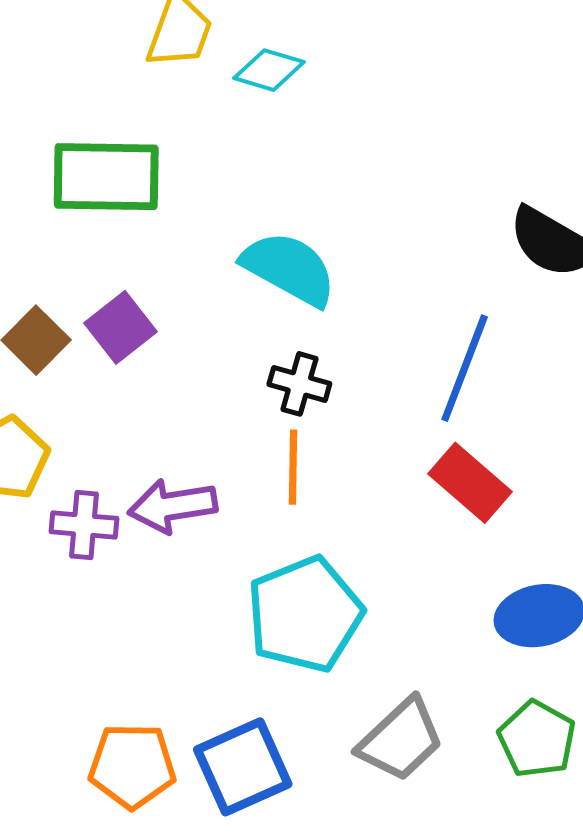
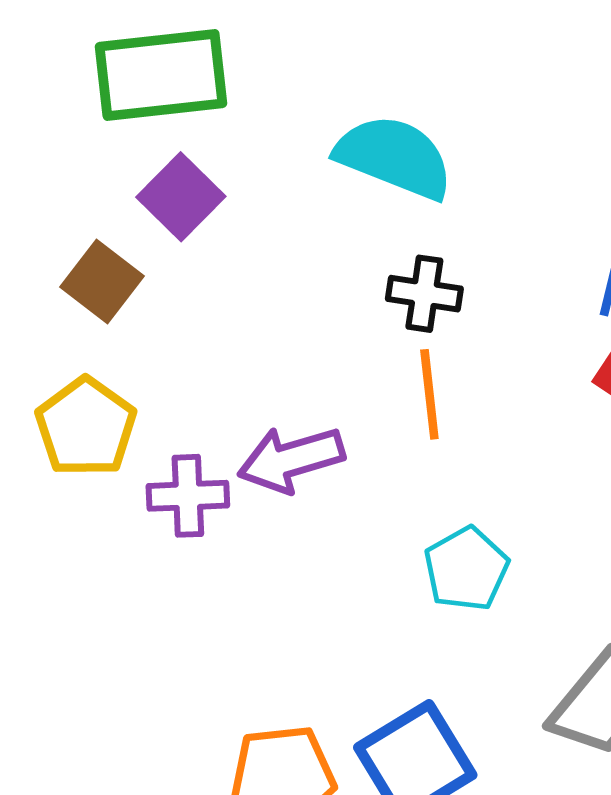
purple square: (120, 327) -> (181, 197), moved
cyan pentagon: (305, 614) -> (466, 569), size x0.6

